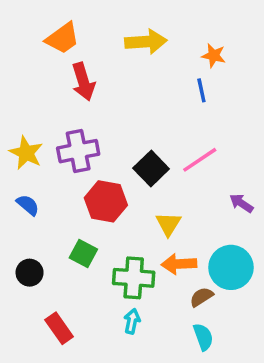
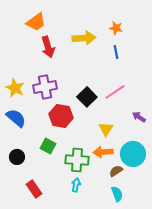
yellow arrow: (146, 42) -> (84, 38), moved
orange star: (214, 56) -> (116, 28), moved
blue semicircle: (28, 205) -> (16, 118), size x1.5
yellow triangle: (168, 224) -> (106, 129), moved

